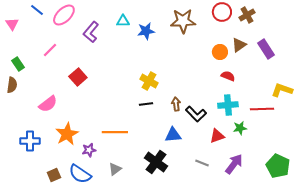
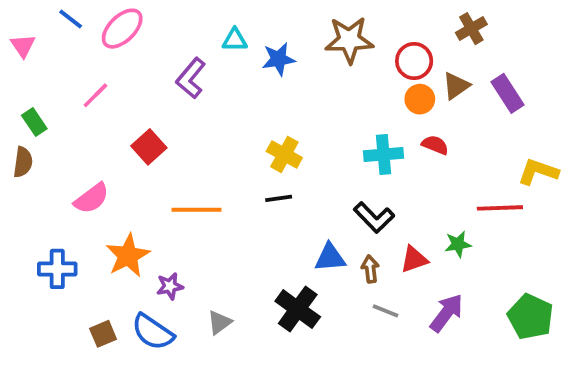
red circle: (222, 12) -> (414, 61), moved
purple L-shape: (91, 32) -> (191, 78), moved
brown arrow: (176, 104) -> (370, 269), moved
cyan cross: (228, 105) -> (384, 154), moved
orange line: (115, 132) -> (197, 210), moved

